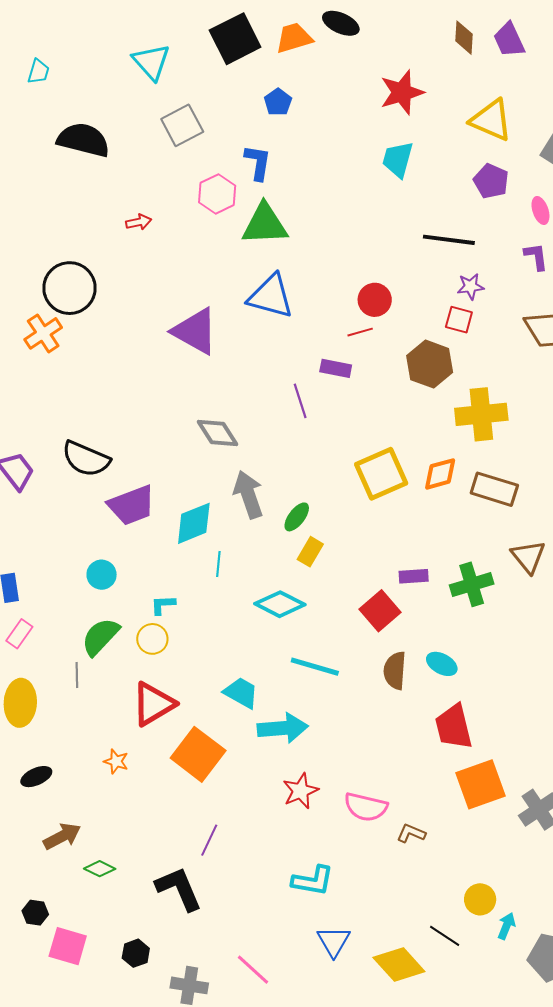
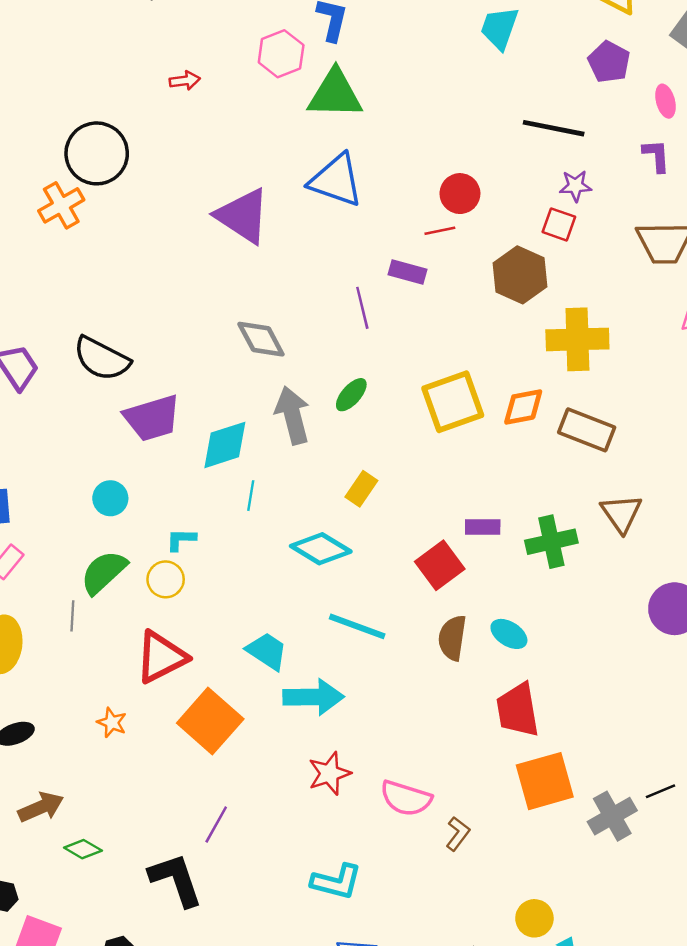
green ellipse: (297, 517) -> (351, 395), moved
brown L-shape: (411, 833) -> (458, 834), turned 100

